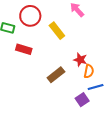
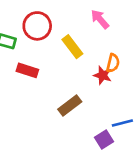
red star: (80, 60) -> (103, 75), moved
orange semicircle: (89, 71) -> (113, 63), moved

